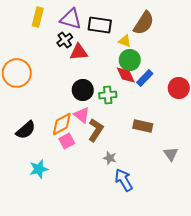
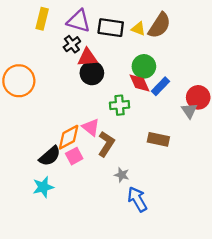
yellow triangle: (125, 41) -> (138, 29), moved
black circle: (83, 90) -> (92, 73), moved
black semicircle: (26, 130) -> (50, 156), moved
gray triangle: (171, 154) -> (189, 111), moved

